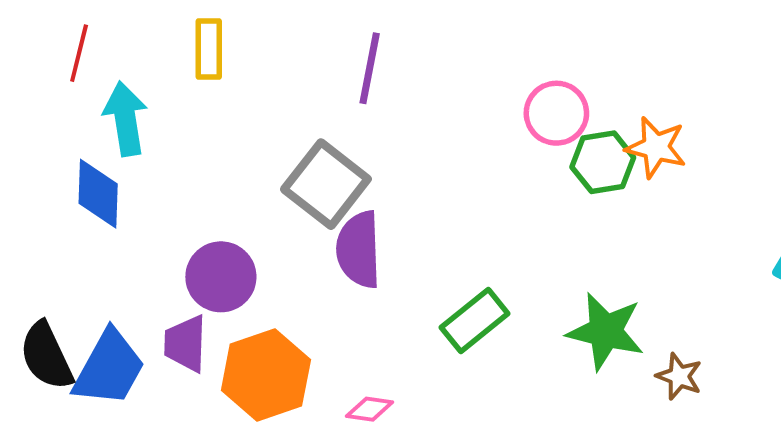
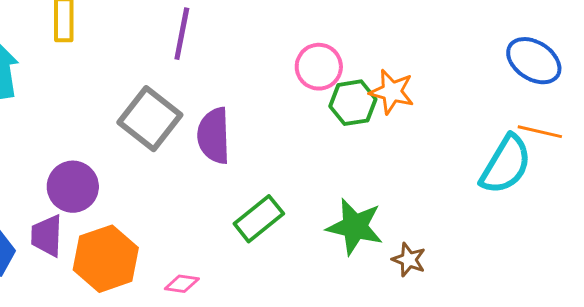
purple semicircle: (359, 250) -> (214, 136), moved

